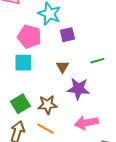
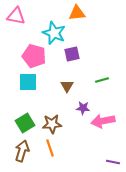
purple star: (78, 89) -> (83, 108), size x0.6
pink arrow: (86, 123) -> (103, 121), moved
orange line: (45, 129) -> (50, 148), turned 42

